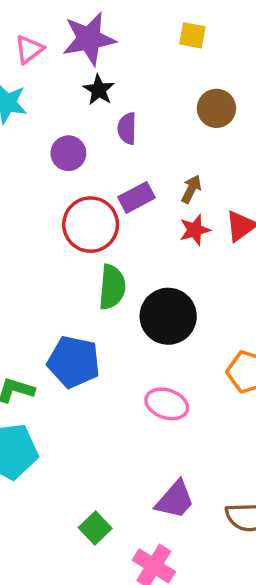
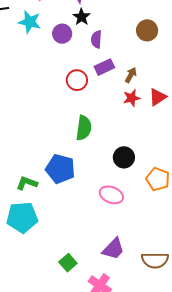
purple circle: (68, 153) -> (62, 34), moved
purple rectangle: (137, 197) -> (104, 67), moved
red circle: (91, 225) -> (77, 80), moved, size x0.7
black circle: (168, 316) -> (124, 157), moved, size x0.7

